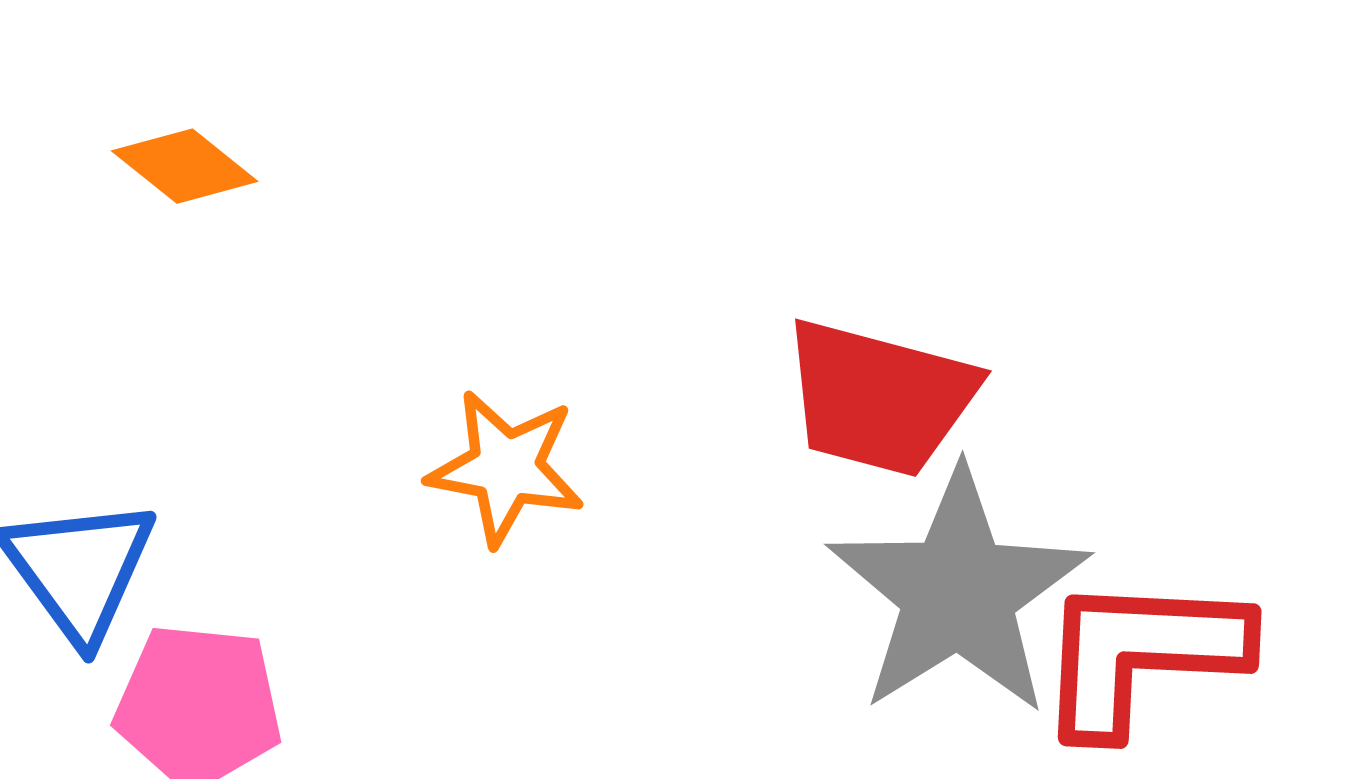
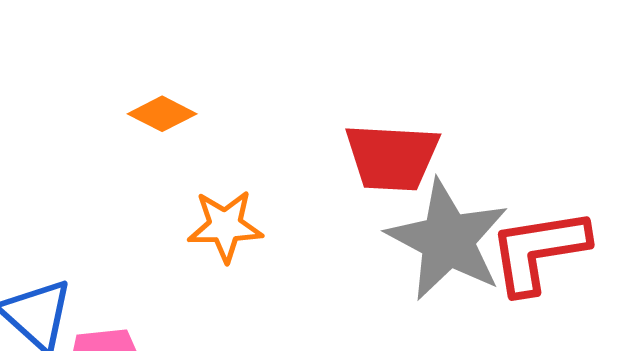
orange diamond: (185, 166) -> (162, 114), moved

